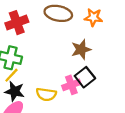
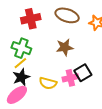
brown star: (81, 49) -> (65, 47), moved
black star: (15, 91) -> (21, 77), turned 30

